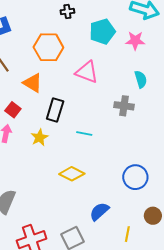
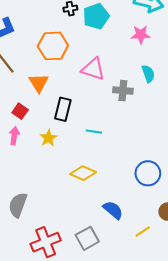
cyan pentagon: (102, 31) -> (96, 16), moved
orange triangle: (33, 83) -> (39, 83), turned 30
gray cross: (124, 106) -> (123, 91), moved
blue semicircle: (99, 211) -> (113, 210), turned 85
yellow line: (127, 234) -> (143, 232), turned 49

